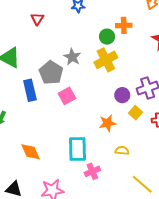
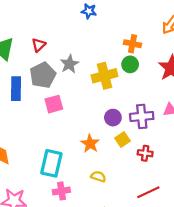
red triangle: (37, 19) -> (39, 45), moved
green circle: (107, 37) -> (130, 64), moved
orange star: (108, 123) -> (90, 144), turned 30

